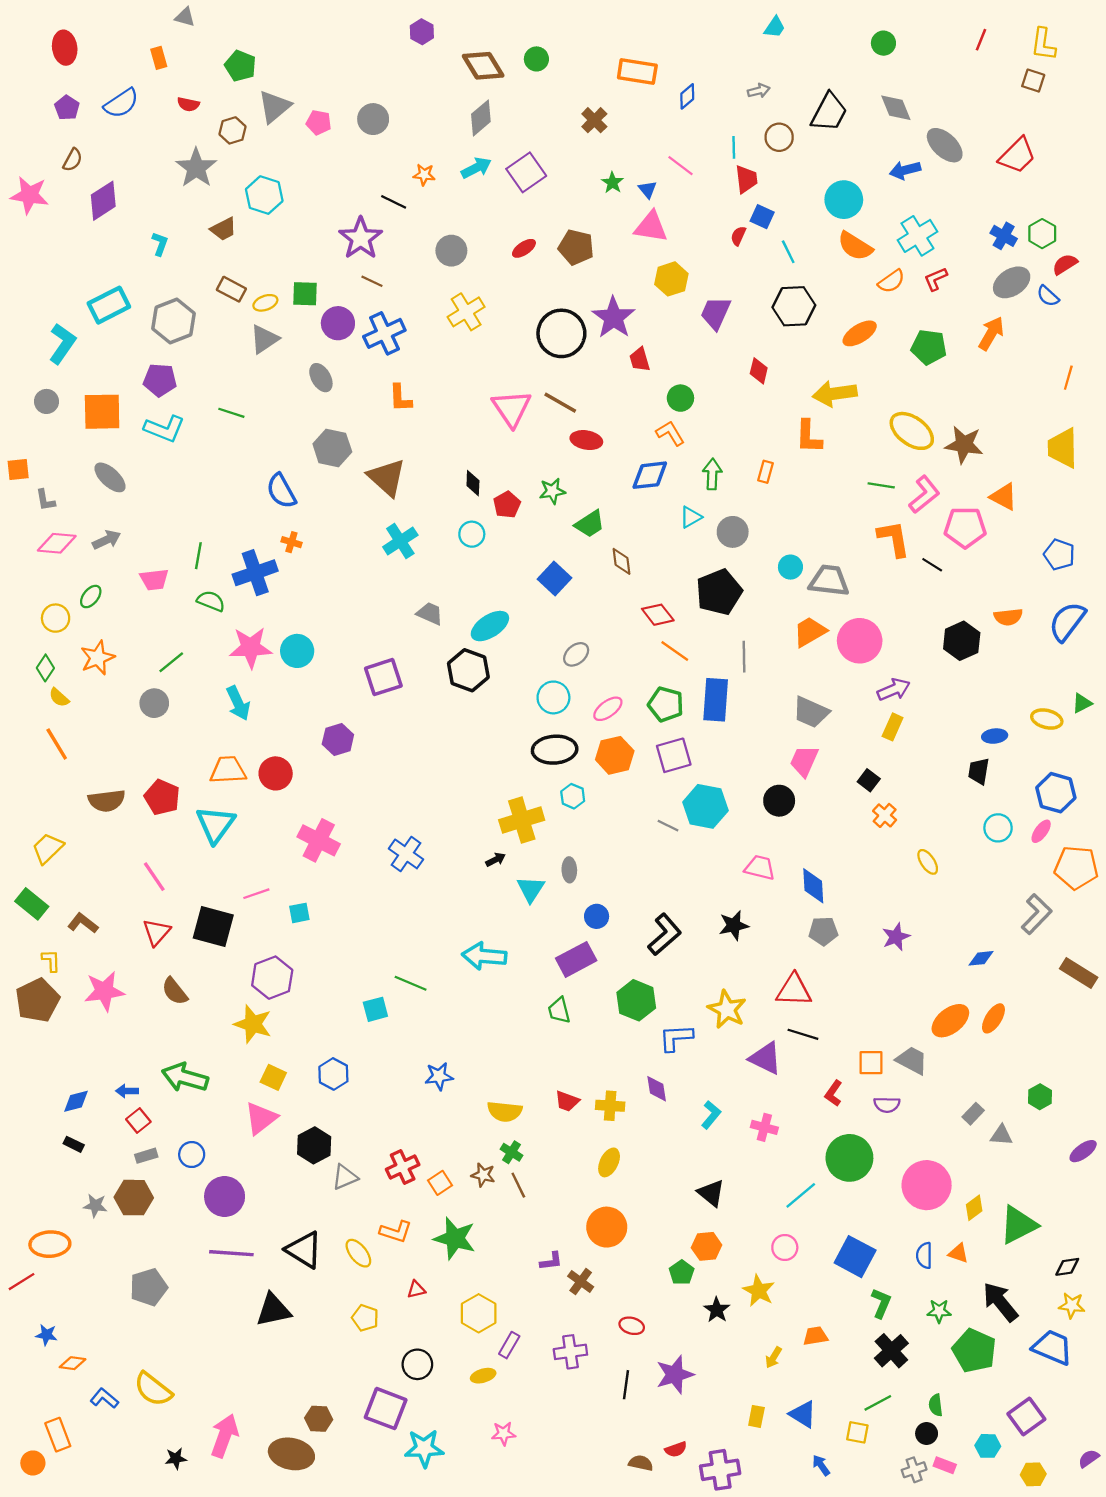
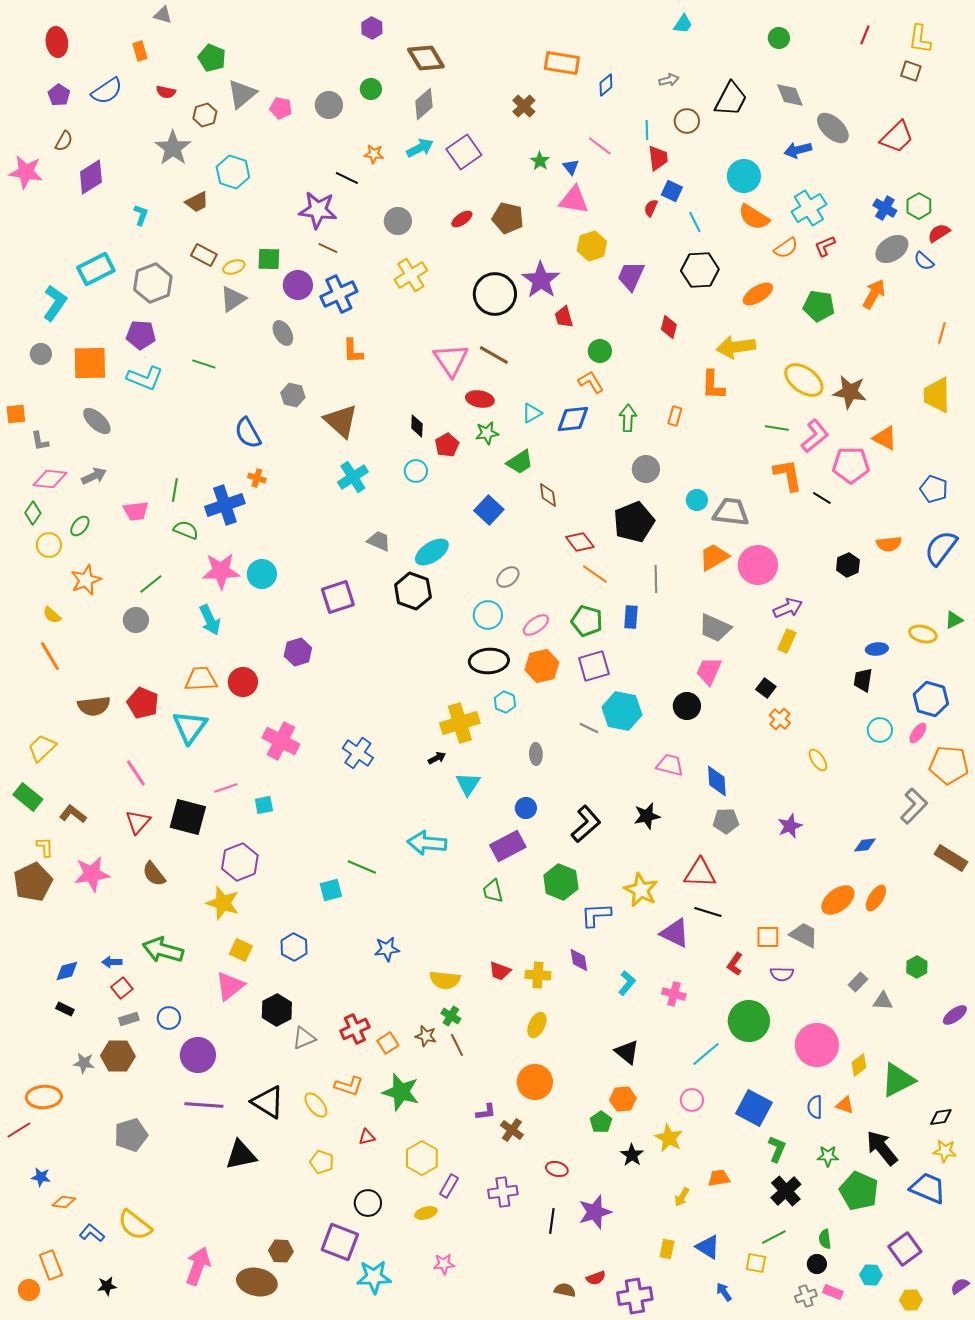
green circle: (536, 59) -> (371, 89), moved
purple star: (361, 238) -> (318, 210), turned -30
red ellipse: (586, 440) -> (480, 399), moved
gray hexagon: (332, 448) -> (293, 395), size x0.7
cyan triangle: (691, 517) -> (532, 413), moved
black hexagon: (962, 641) -> (848, 565), size x0.7
green diamond: (45, 668) -> (33, 513), moved
blue rectangle: (716, 700) -> (631, 617), size x0.6
gray ellipse: (569, 870) -> (536, 754), moved
black star: (176, 1458) -> (107, 1286), moved

